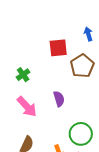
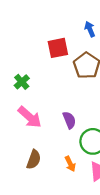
purple semicircle: (59, 99) -> (69, 120), moved

